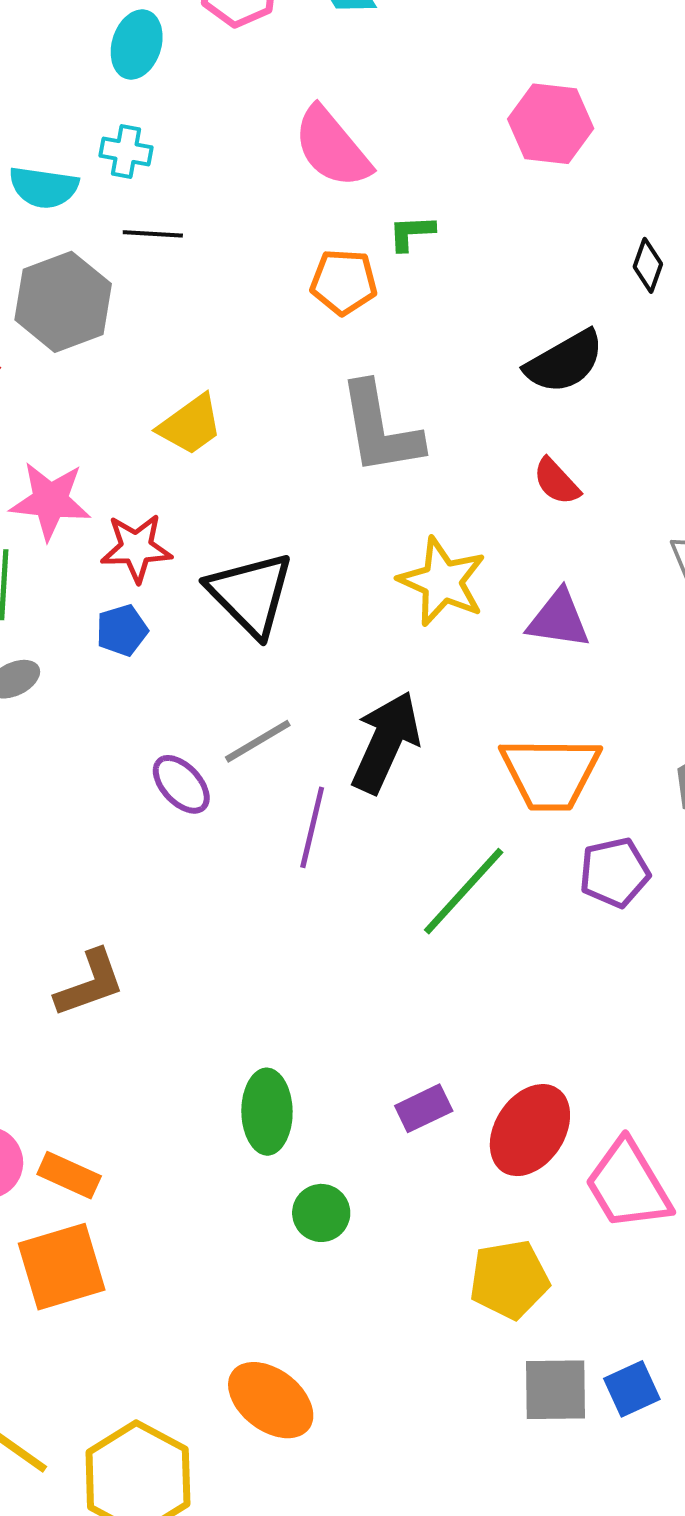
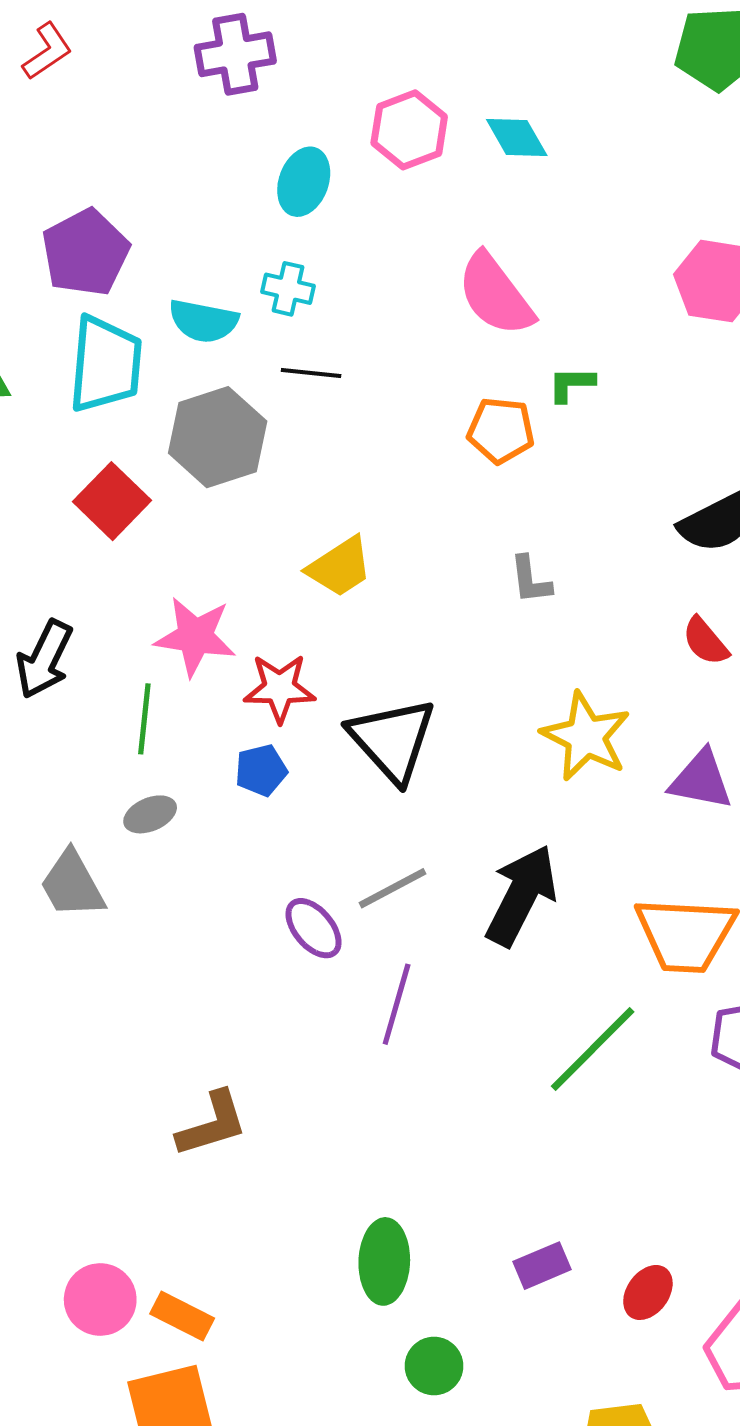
gray L-shape: (380, 429) -> (530, 580), size x0.5
purple line: (312, 827) -> (397, 1004), moved
red ellipse: (530, 1130) -> (648, 1292), size x0.6

